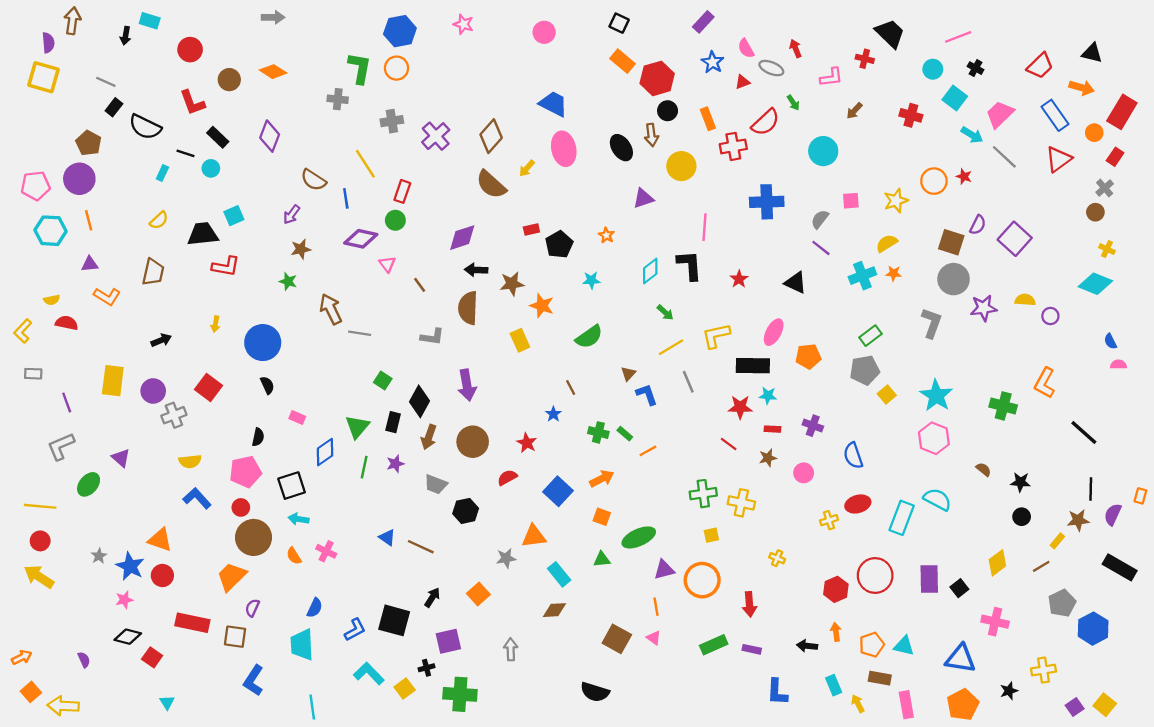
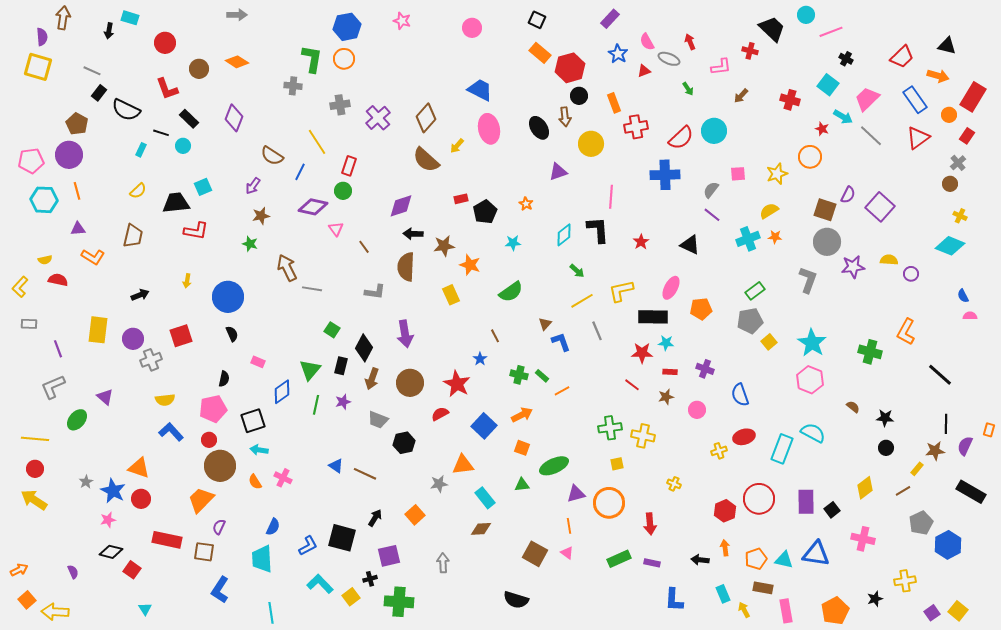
cyan circle: (933, 69) -> (806, 15), moved
red semicircle: (766, 122) -> (681, 138), moved
red star: (964, 176) -> (822, 129), moved
blue line: (346, 198) -> (300, 172), turned 36
red square: (209, 388) -> (181, 336), turned 35
red star: (527, 443) -> (457, 384), size x1.5
blue triangle: (960, 659) -> (816, 554), moved

